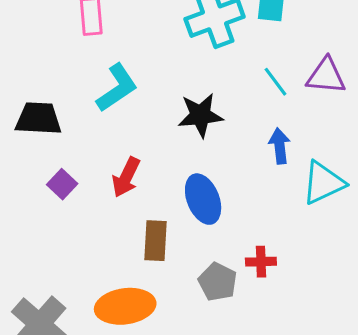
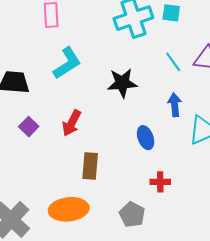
blue ellipse: (203, 199) -> (146, 138), moved, size x0.7
gray pentagon: (218, 282) -> (132, 215), moved

